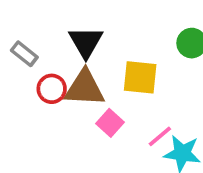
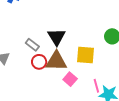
gray rectangle: (24, 54) -> (32, 45), moved
pink line: (160, 136) -> (96, 86), turned -64

